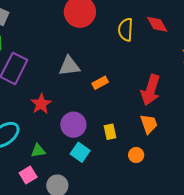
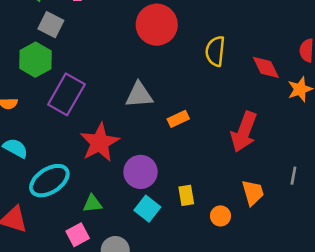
red diamond: (157, 24) -> (266, 67), moved
red star: (41, 104) -> (100, 142), size x1.4
orange trapezoid: (149, 124) -> (253, 193), moved
yellow rectangle: (110, 132) -> (186, 195), moved

